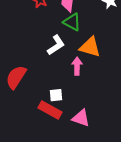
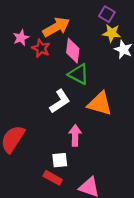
pink arrow: (77, 66) -> (75, 135), moved
red rectangle: (50, 110) -> (53, 178), size x0.7

